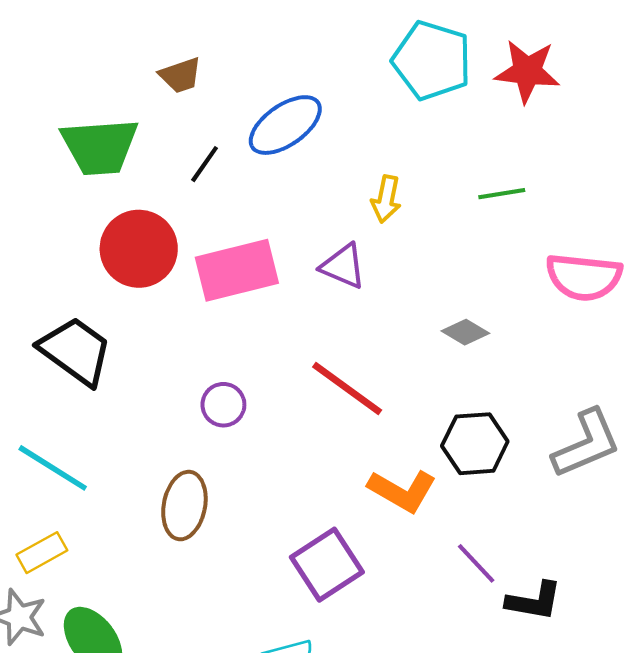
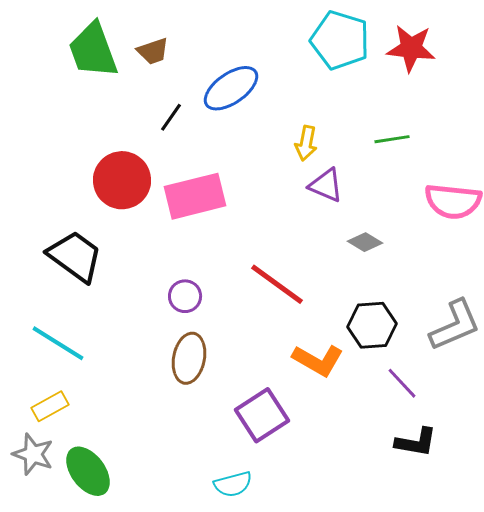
green trapezoid: (100, 147) -> (93, 50), moved, turned 74
purple triangle: (343, 266) -> (326, 185), moved
brown ellipse: (184, 506) -> (189, 358), moved
purple line: (476, 563) -> (402, 383), moved

